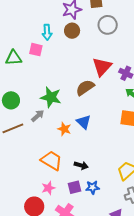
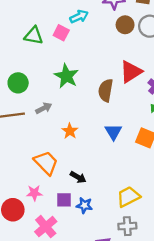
brown circle: (72, 31) -> (125, 25), moved
cyan arrow: (47, 32) -> (79, 17), turned -126
brown semicircle: (85, 88) -> (106, 90), turned -60
green star: (51, 97) -> (66, 76), moved
blue triangle: (84, 122) -> (113, 132), moved

